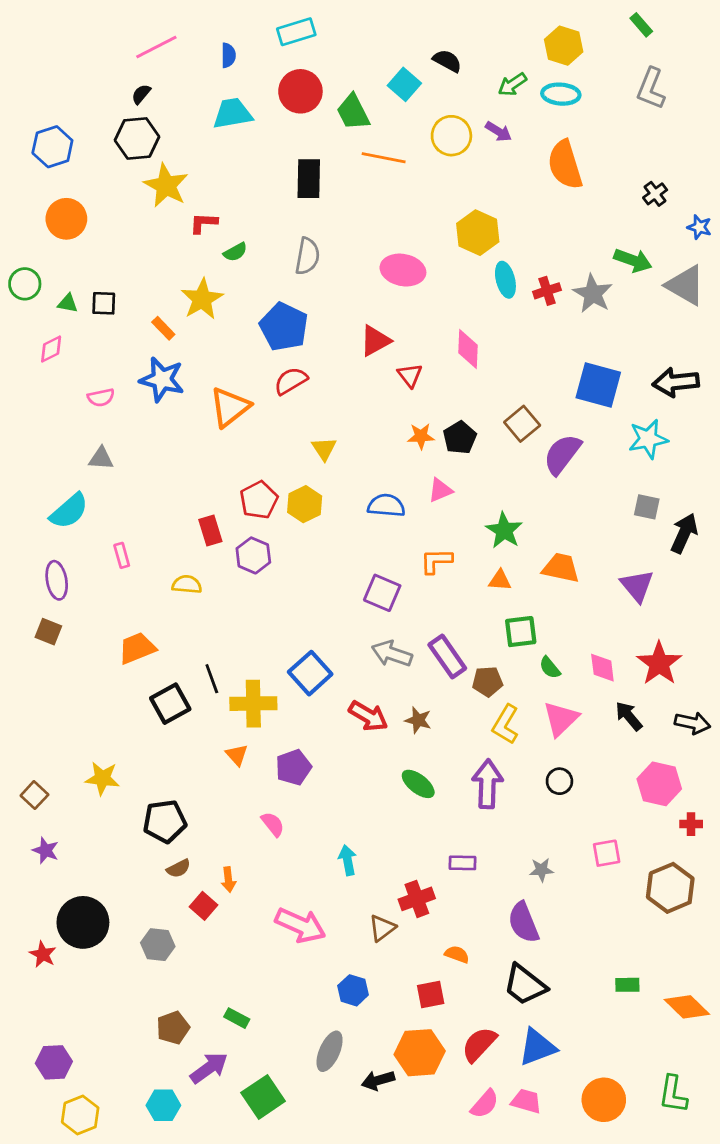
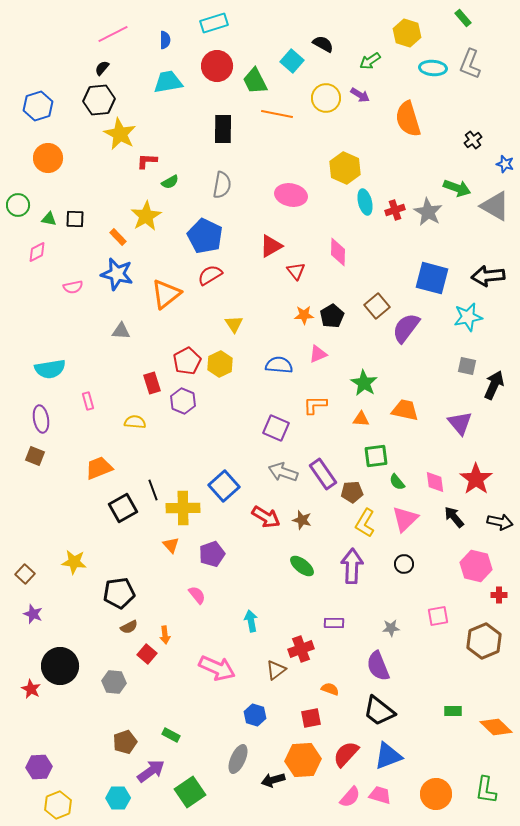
cyan ellipse: (561, 94) -> (433, 68), moved
gray triangle: (101, 458) -> (121, 331), moved
cyan semicircle: (69, 511) -> (50, 369), turned 32

